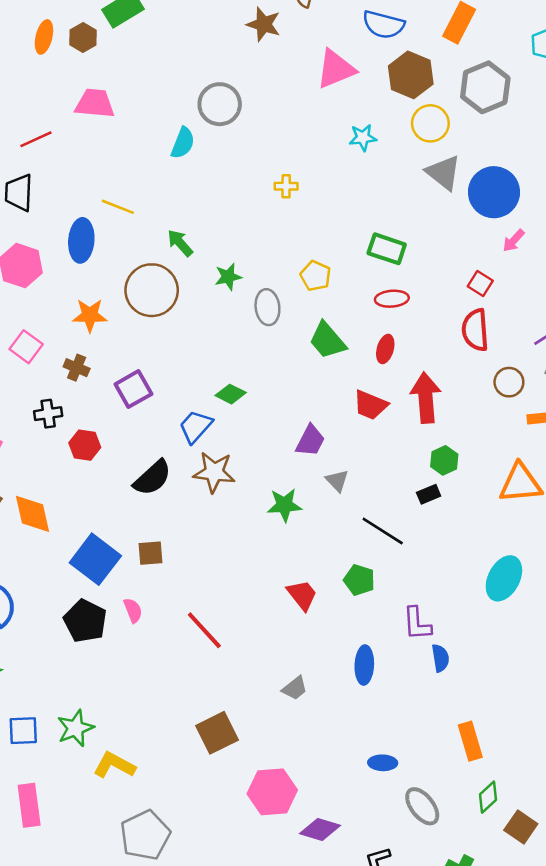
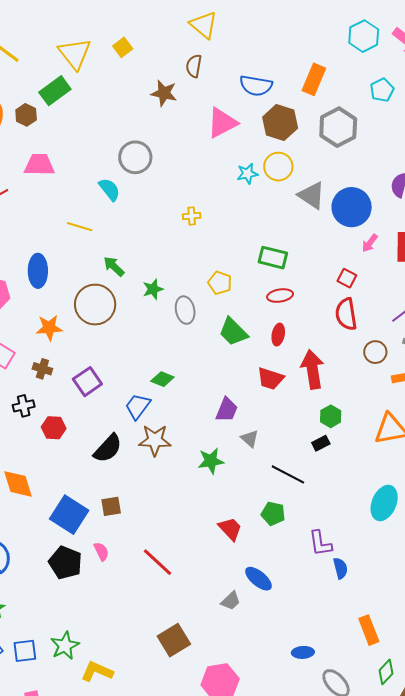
yellow circle: (430, 123) -> (278, 167), moved
cyan semicircle: (183, 143) -> (109, 189), turned -55
yellow line: (118, 207) -> (80, 227), moved
blue ellipse: (364, 665) -> (258, 579), moved, turned -48

